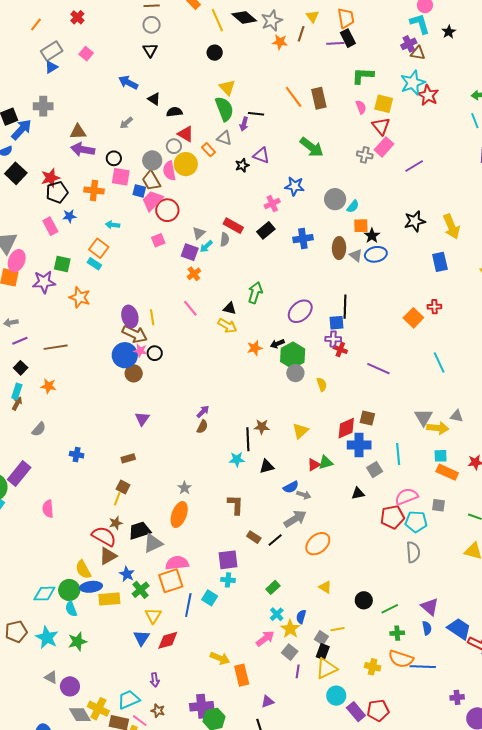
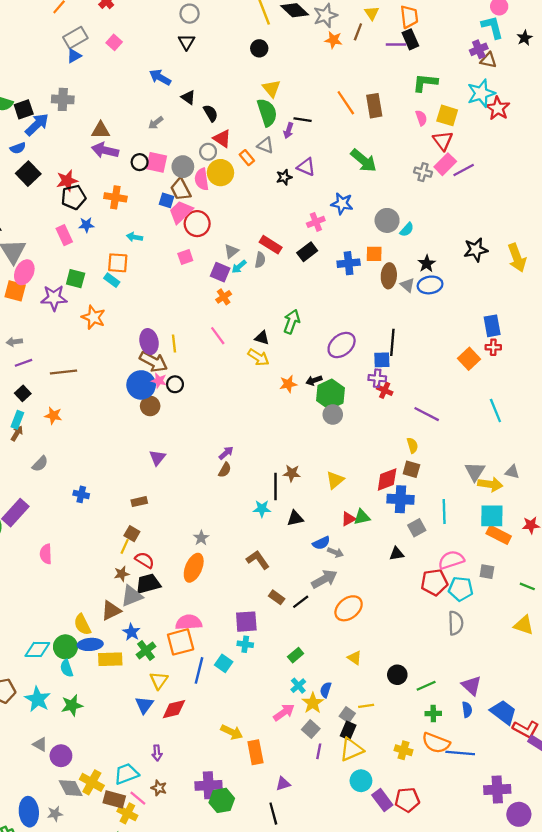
black semicircle: (174, 112) -> (211, 113), turned 63
purple line: (414, 166) -> (464, 170), moved
pink square: (121, 177) -> (157, 162), moved
orange square: (361, 226) -> (374, 254), moved
orange square: (99, 248) -> (118, 263), turned -36
blue rectangle: (440, 262) -> (492, 326), moved
yellow semicircle: (322, 384) -> (412, 445), moved
cyan square: (441, 456) -> (492, 516), size x1.6
brown L-shape: (235, 505) -> (258, 560), turned -40
red semicircle: (104, 536) -> (145, 560), moved, size x0.7
gray triangle: (153, 543) -> (132, 596), moved
purple cross: (457, 697) -> (497, 789), size x1.6

